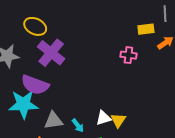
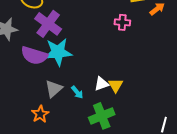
cyan star: (23, 104) -> (58, 52), moved
gray triangle: (53, 120) -> (54, 89), turned -30

